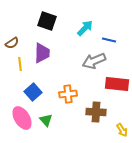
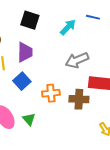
blue line: (109, 40) -> (93, 17), moved
blue square: (33, 92) -> (22, 81), moved
brown cross: (96, 112) -> (79, 99), moved

